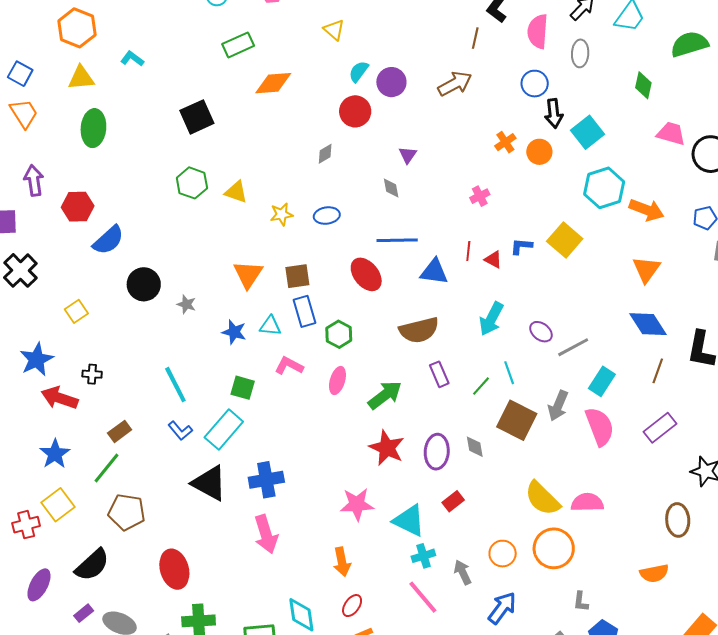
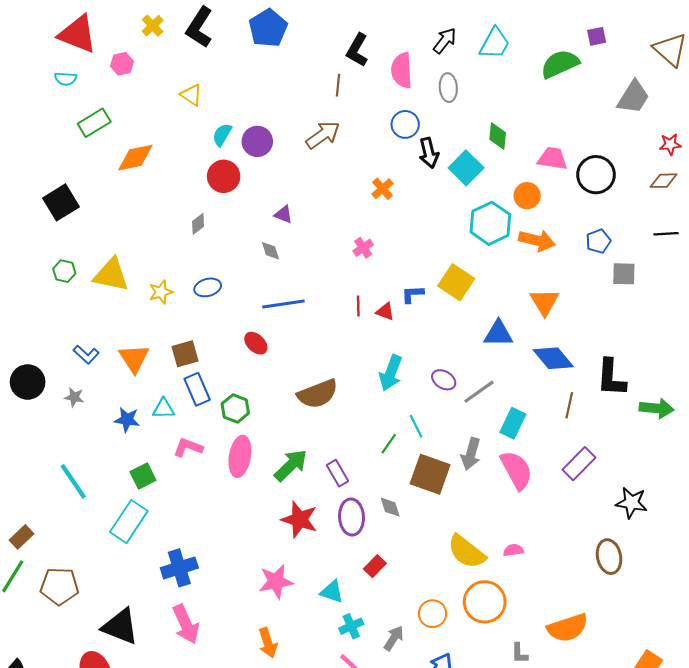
green diamond: (643, 85) -> (498, 136), moved
orange circle: (539, 152) -> (527, 196), moved
purple triangle: (408, 155) -> (283, 215), turned -36
green hexagon: (192, 183) -> (64, 271), size x0.7
yellow triangle: (236, 192) -> (111, 275), size x1.5
blue triangle: (434, 272) -> (498, 334), moved
red ellipse: (366, 274) -> (256, 343), size x0.7
purple rectangle: (439, 374) -> (337, 473), moved
pink ellipse: (337, 381) -> (240, 456), size x1.4
green square: (243, 388) -> (143, 476), turned -35
blue L-shape: (180, 431) -> (86, 355), moved
black triangle: (209, 483) -> (120, 627), moved
pink semicircle: (587, 503) -> (513, 550), size x0.6
brown pentagon: (127, 512) -> (59, 586), moved
cyan triangle: (409, 521) -> (332, 592), size x0.7
gray arrow: (463, 572) -> (394, 638), turned 65
orange semicircle: (654, 573) -> (568, 628), moved, size x1.4

